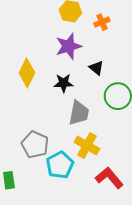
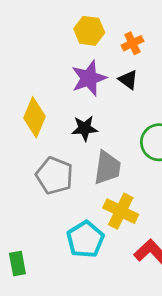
black triangle: (96, 68) -> (128, 80), moved
gray pentagon: (35, 145) -> (55, 176), moved

